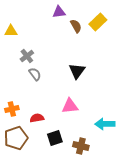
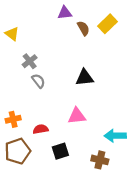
yellow triangle: (11, 31) -> (12, 34), turned 40
black triangle: (77, 71) -> (84, 78), turned 48
brown cross: (81, 146) -> (100, 160), moved

